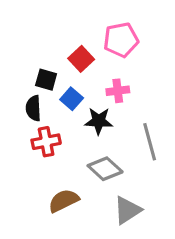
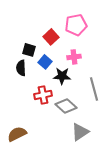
red cross: (46, 142) -> (43, 95), moved
brown semicircle: (64, 201) -> (17, 134), moved

